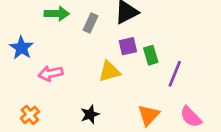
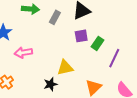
green rectangle: (151, 55) -> (98, 43), turned 48
yellow triangle: (109, 71) -> (65, 68), moved

